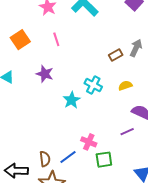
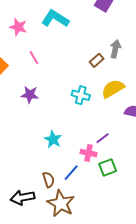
yellow semicircle: (125, 86) -> (113, 89), size x1.6
cyan star: (72, 100) -> (53, 139), moved
purple line: (127, 132) -> (103, 138), moved

